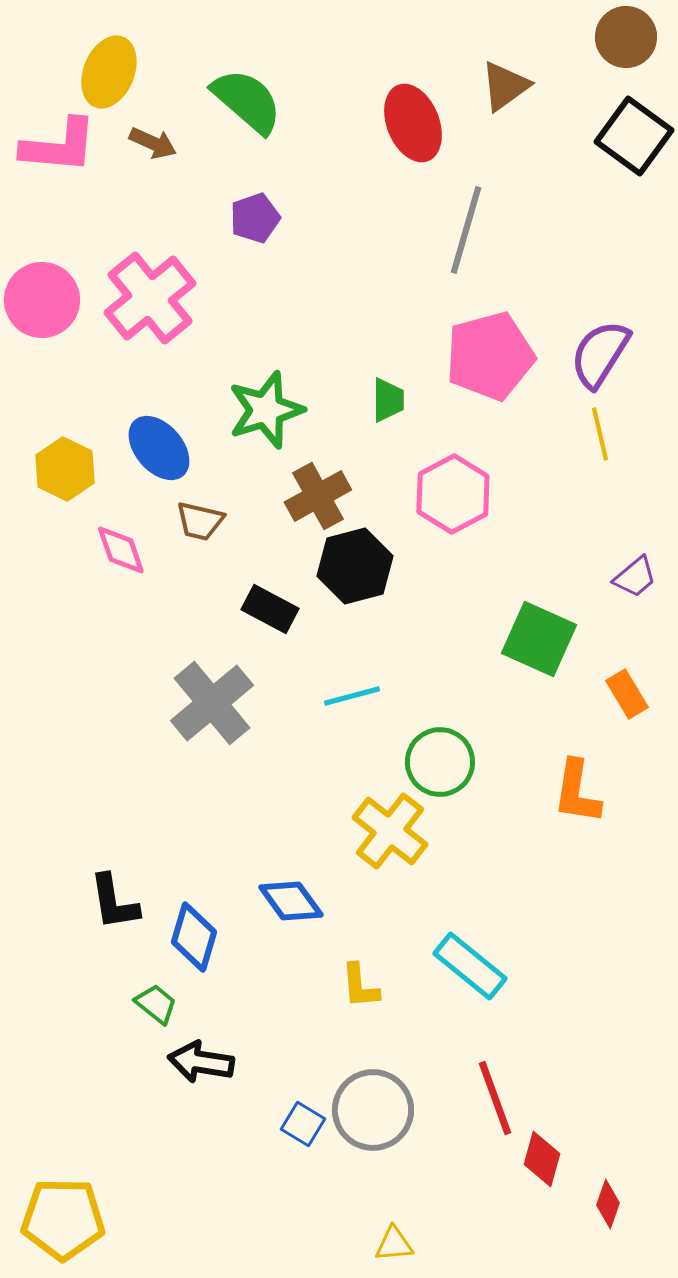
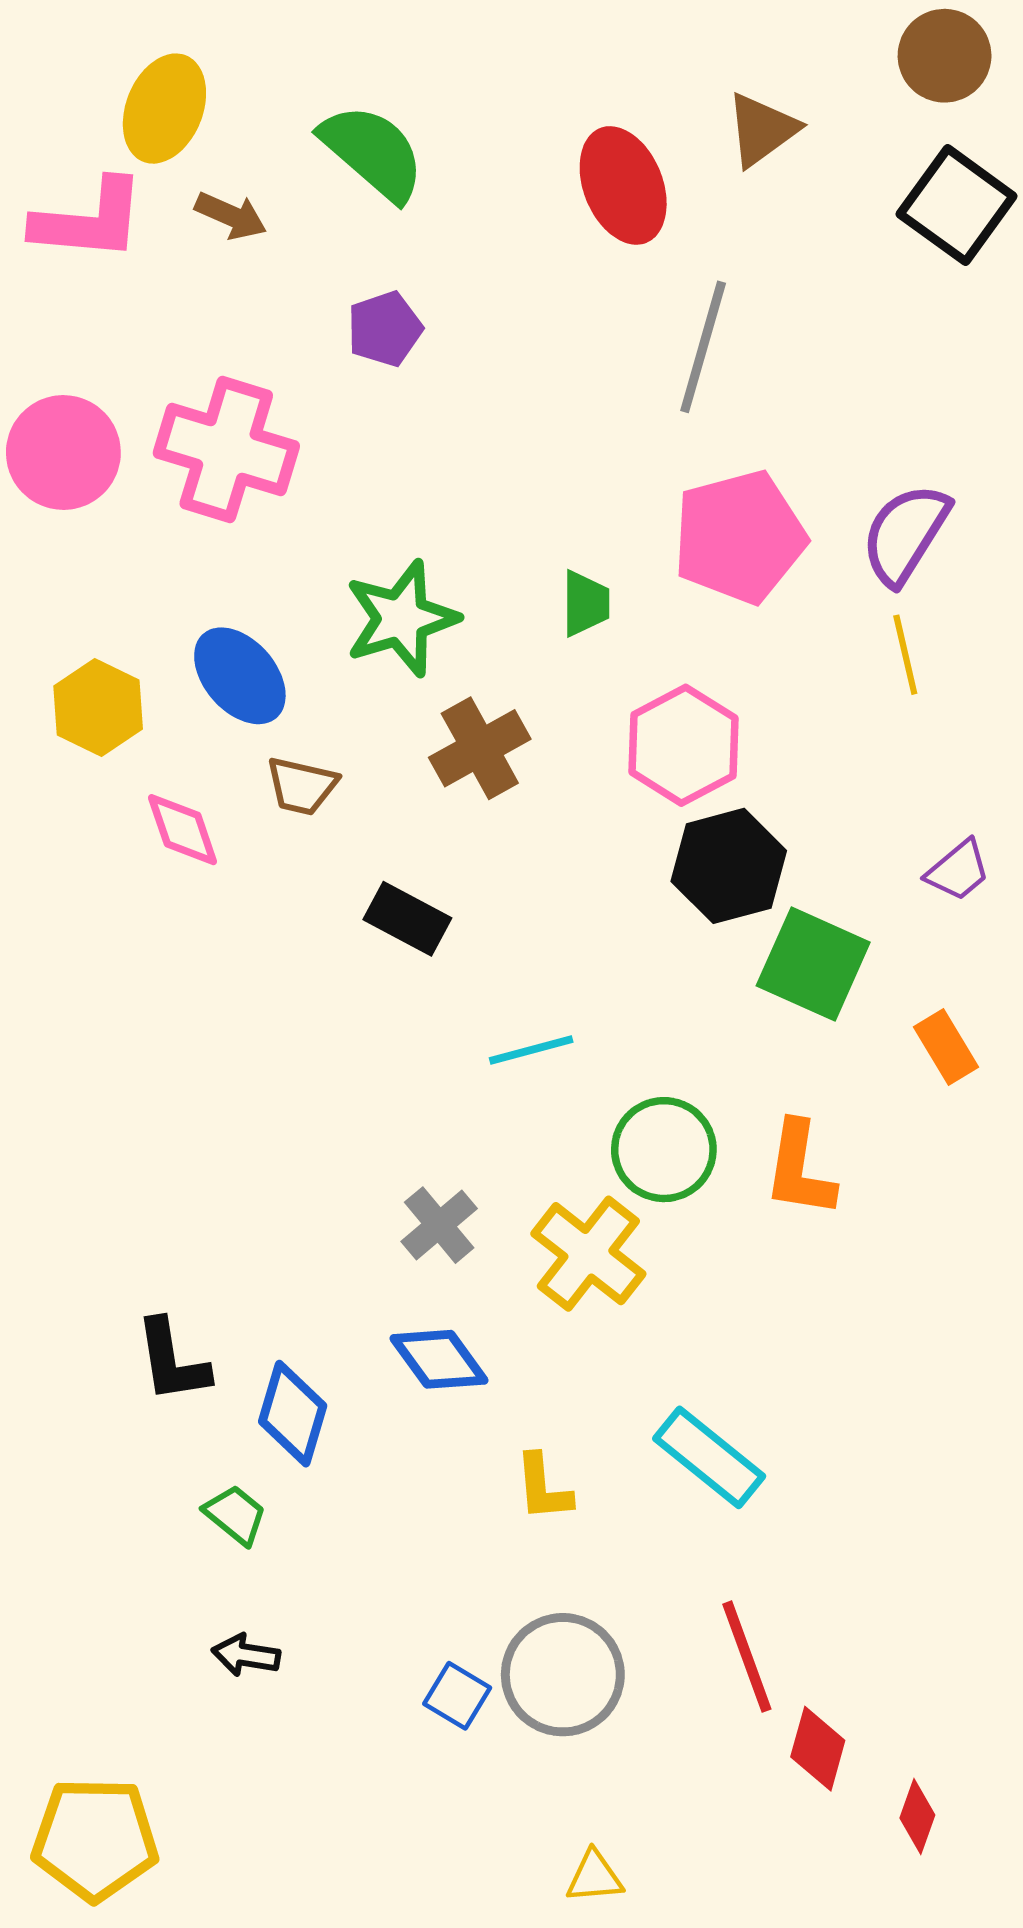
pink cross: (150, 298) -> (226, 449), turned -34
black hexagon: (355, 566) -> (729, 866), moved
gray cross: (212, 703) -> (439, 1225), moved, size x0.6
orange L-shape: (577, 792) -> (800, 1169), moved
black arrow: (201, 1062) -> (246, 1655), moved, size x0.7

